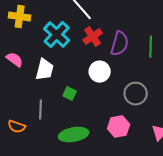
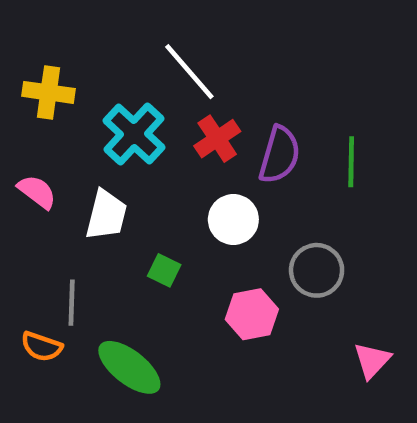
gray line: (41, 110) -> (72, 303), moved
pink hexagon: (119, 127) -> (252, 314), moved
green ellipse: (74, 135) -> (129, 367), moved, turned 48

